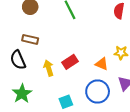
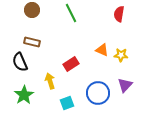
orange triangle: (102, 64) -> (102, 50), moved
yellow arrow: (49, 68) -> (50, 81), moved

